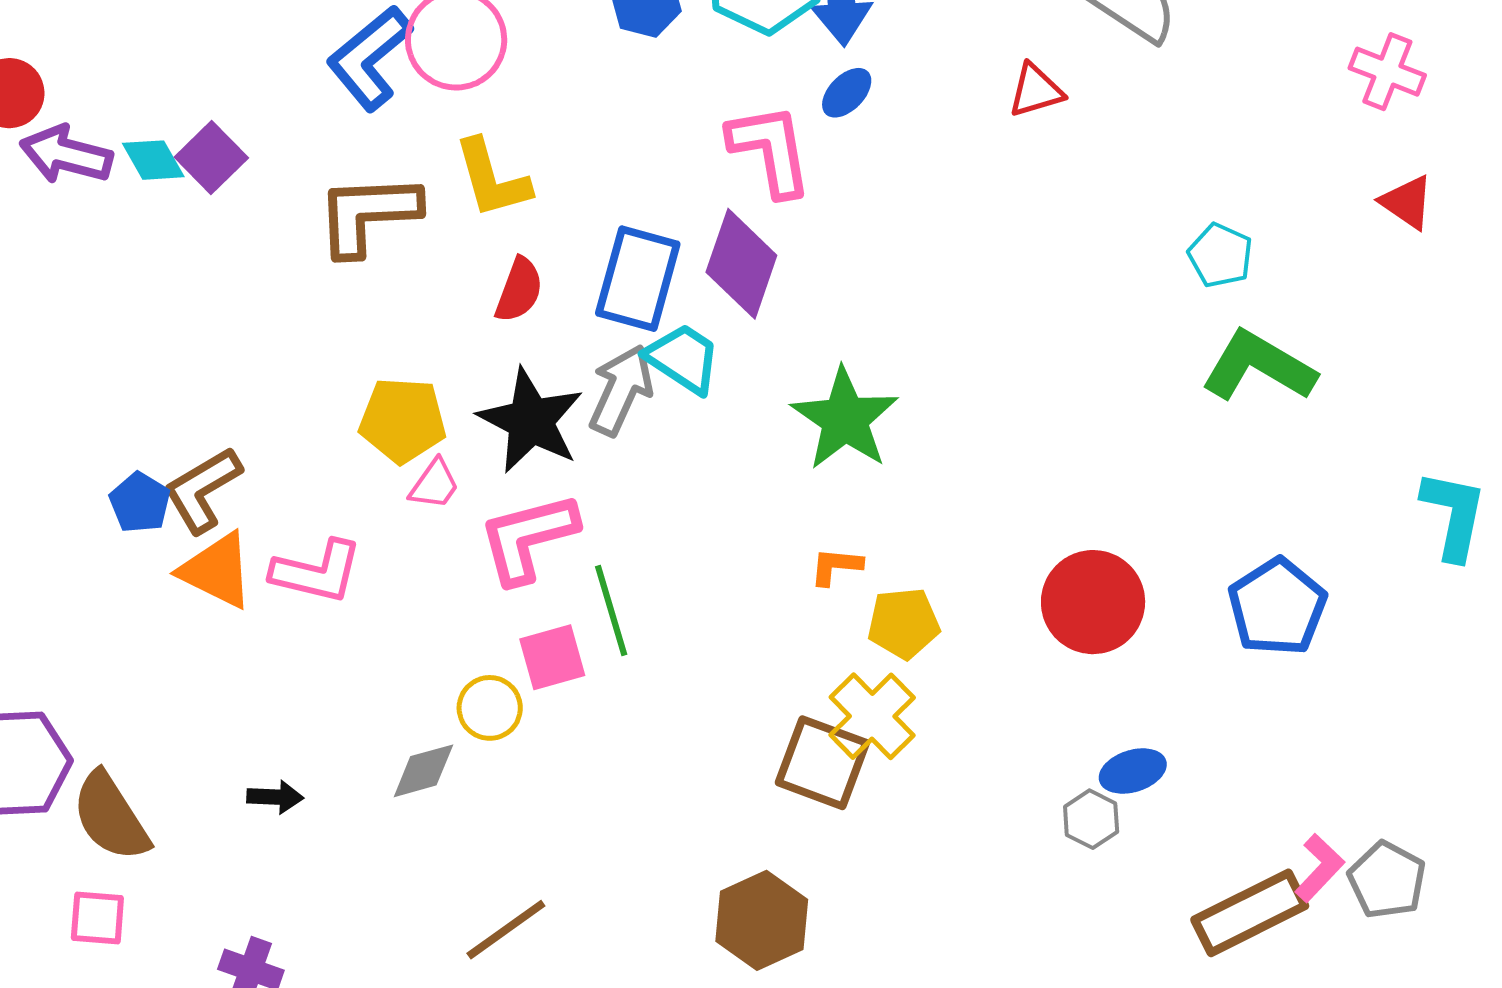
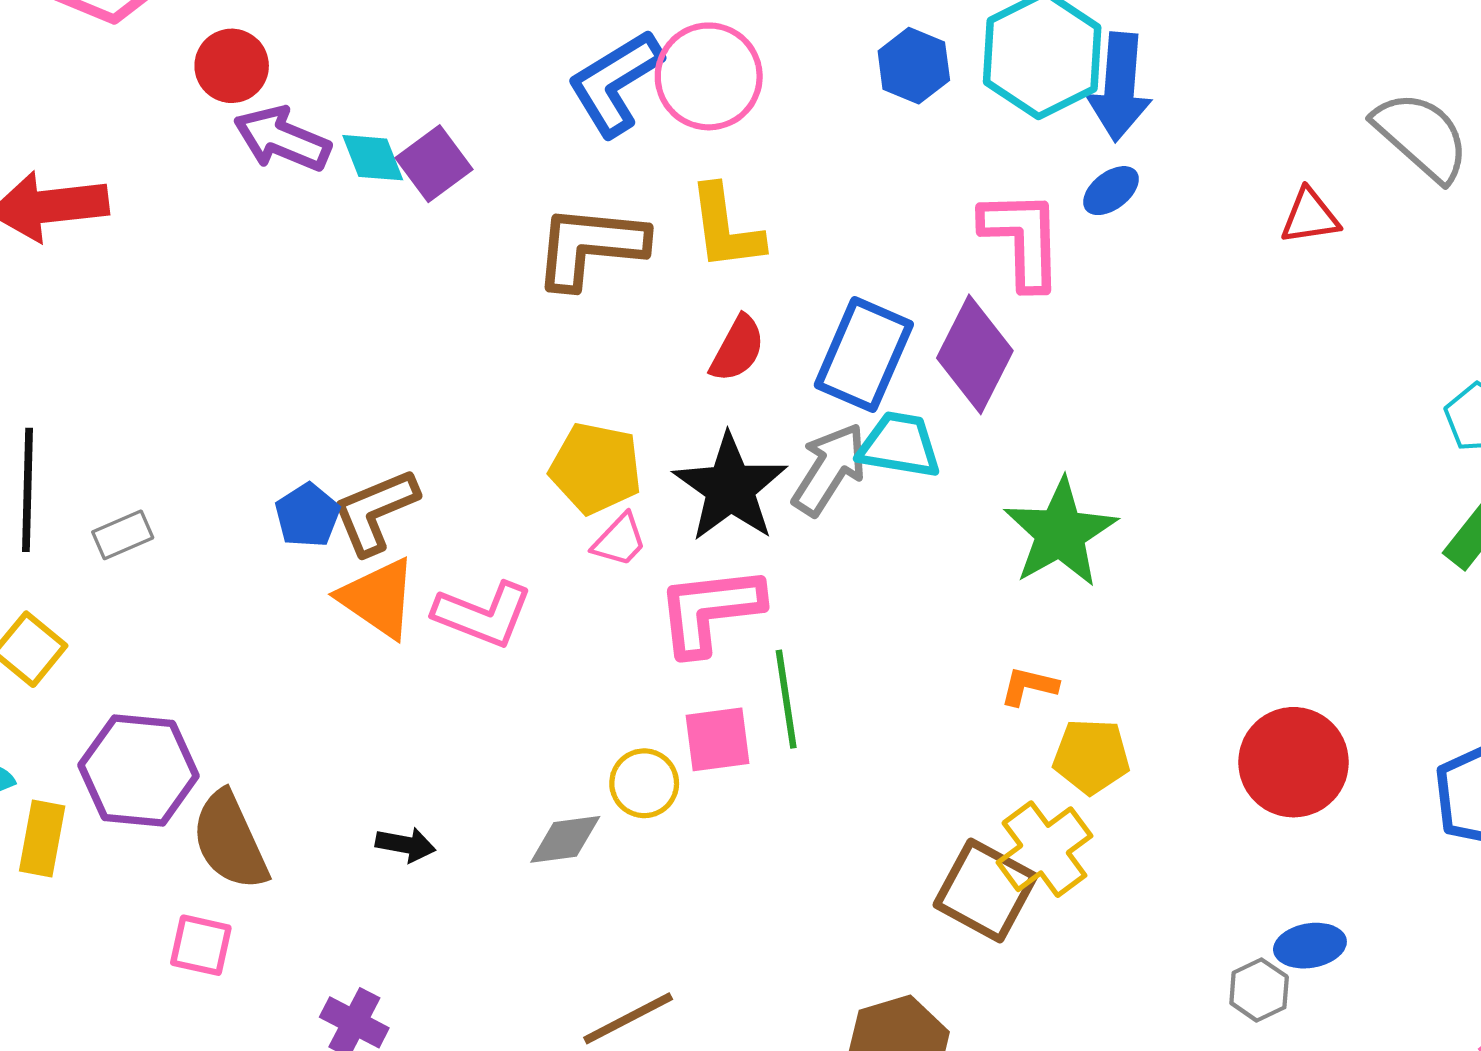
cyan trapezoid: (683, 358) -> (899, 445), turned -32

